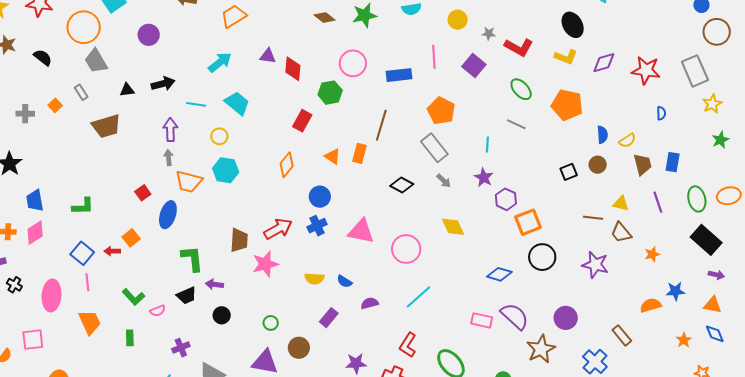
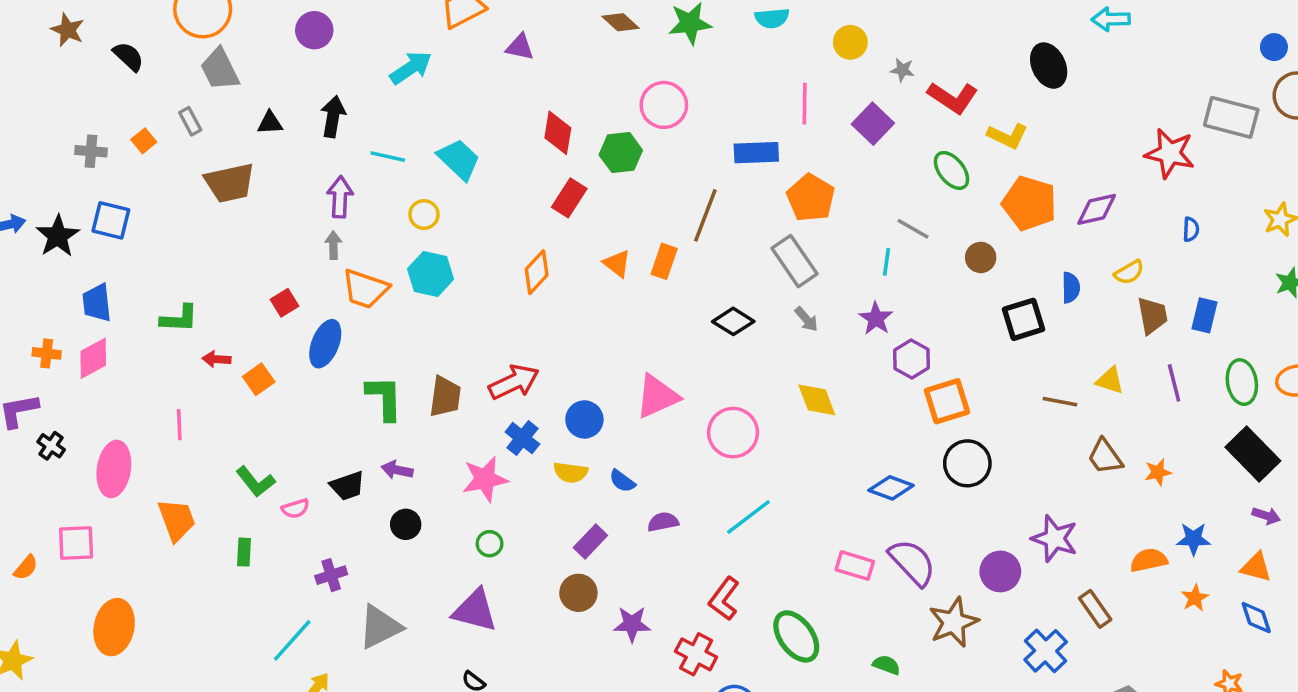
purple triangle: (268, 56) -> (520, 47), moved
yellow L-shape: (566, 57) -> (1008, 136), moved
cyan arrow: (220, 62) -> (411, 68), moved
purple diamond: (604, 63) -> (1097, 209), moved
red diamond: (293, 69) -> (558, 133), moved
gray rectangle: (695, 71) -> (1231, 117), moved, turned -56
blue rectangle: (399, 75) -> (756, 153), moved
black arrow: (163, 84) -> (333, 117), turned -70
gray line: (516, 124) -> (913, 229), moved
blue semicircle: (602, 135) -> (1071, 288), moved
brown circle: (598, 165) -> (981, 257), moved
black square: (569, 172) -> (1024, 319), size x1.4
blue circle: (320, 197) -> (584, 419), moved
blue cross: (317, 226) -> (522, 438), moved, turned -30
pink triangle: (361, 231) -> (657, 396), turned -40
brown trapezoid: (621, 232) -> (1105, 457), moved
red arrow: (112, 251) -> (217, 359), moved
blue square: (82, 253) -> (111, 220), moved, turned -30
green L-shape: (192, 258) -> (384, 398), moved
pink star: (265, 264) -> (485, 479), moved
purple star: (595, 265) -> (1055, 538), moved
pink line: (87, 282) -> (179, 425), moved
orange star: (684, 340) -> (1195, 598), moved
brown circle: (299, 348) -> (578, 593), moved

